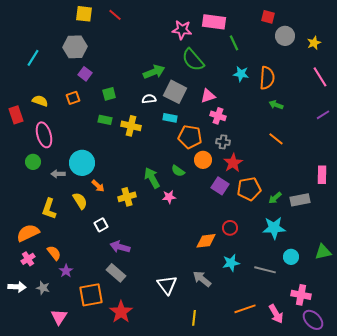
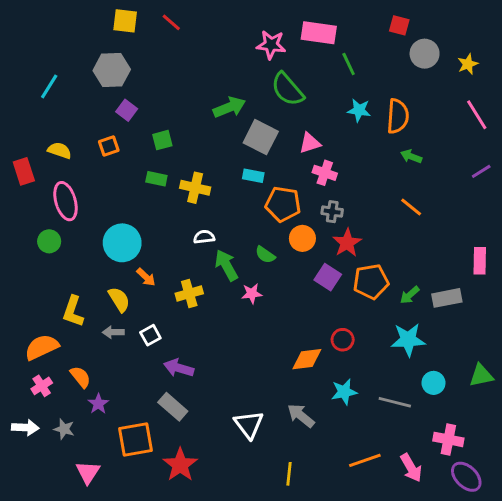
white semicircle: (149, 99) -> (204, 237), moved
gray arrow: (58, 174) -> (113, 332), moved

